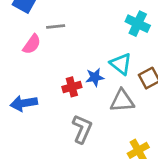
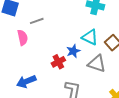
pink semicircle: (32, 44) -> (23, 38), turned -35
gray triangle: (122, 101) -> (97, 64), turned 36

